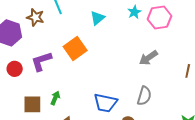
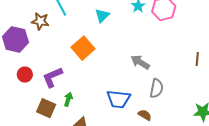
gray arrow: (148, 58) -> (140, 62), moved, turned 72
purple L-shape: (41, 61) -> (52, 77), moved
brown square: (32, 104) -> (46, 108), turned 30

